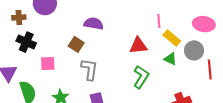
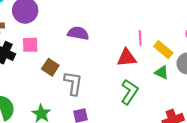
pink line: (159, 21) -> (140, 38), moved
brown square: (76, 44) -> (50, 67), moved
pink square: (48, 64) -> (30, 45), moved

